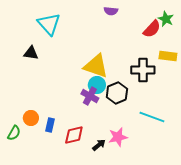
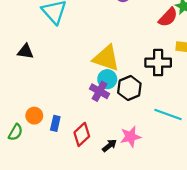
black triangle: (31, 53) -> (25, 52), moved
red diamond: (74, 135) -> (82, 134), turned -30

